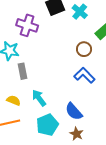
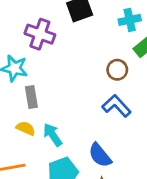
cyan cross: (80, 12) -> (130, 20), moved, turned 35
yellow semicircle: (14, 100) -> (26, 128), moved

